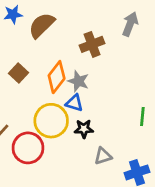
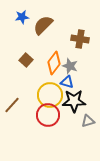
brown cross: (92, 44) -> (80, 39), turned 30
black star: (84, 129) -> (74, 101), size x1.6
red circle: (28, 148) -> (48, 115), moved

